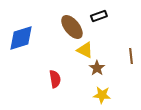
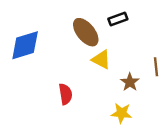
brown star: (97, 68) -> (130, 82), moved

